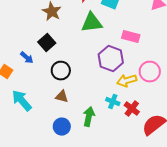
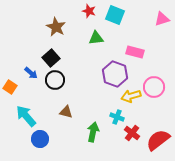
green triangle: (92, 23) -> (96, 38), size x0.7
black circle: (61, 71) -> (55, 80), moved
red cross: (132, 109) -> (132, 133), moved
blue circle: (62, 127) -> (40, 139), moved

